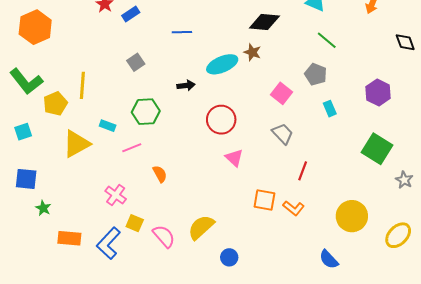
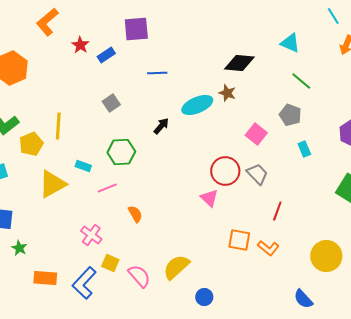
black arrow: (186, 85) -> (161, 126), turned -42
red circle: (221, 120) -> (225, 171), moved

